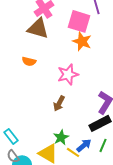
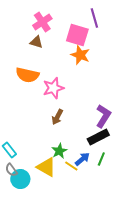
brown triangle: (38, 28) -> (36, 42), size x0.6
orange semicircle: (29, 61) -> (27, 75), size x1.6
pink star: (68, 74) -> (53, 88), moved

